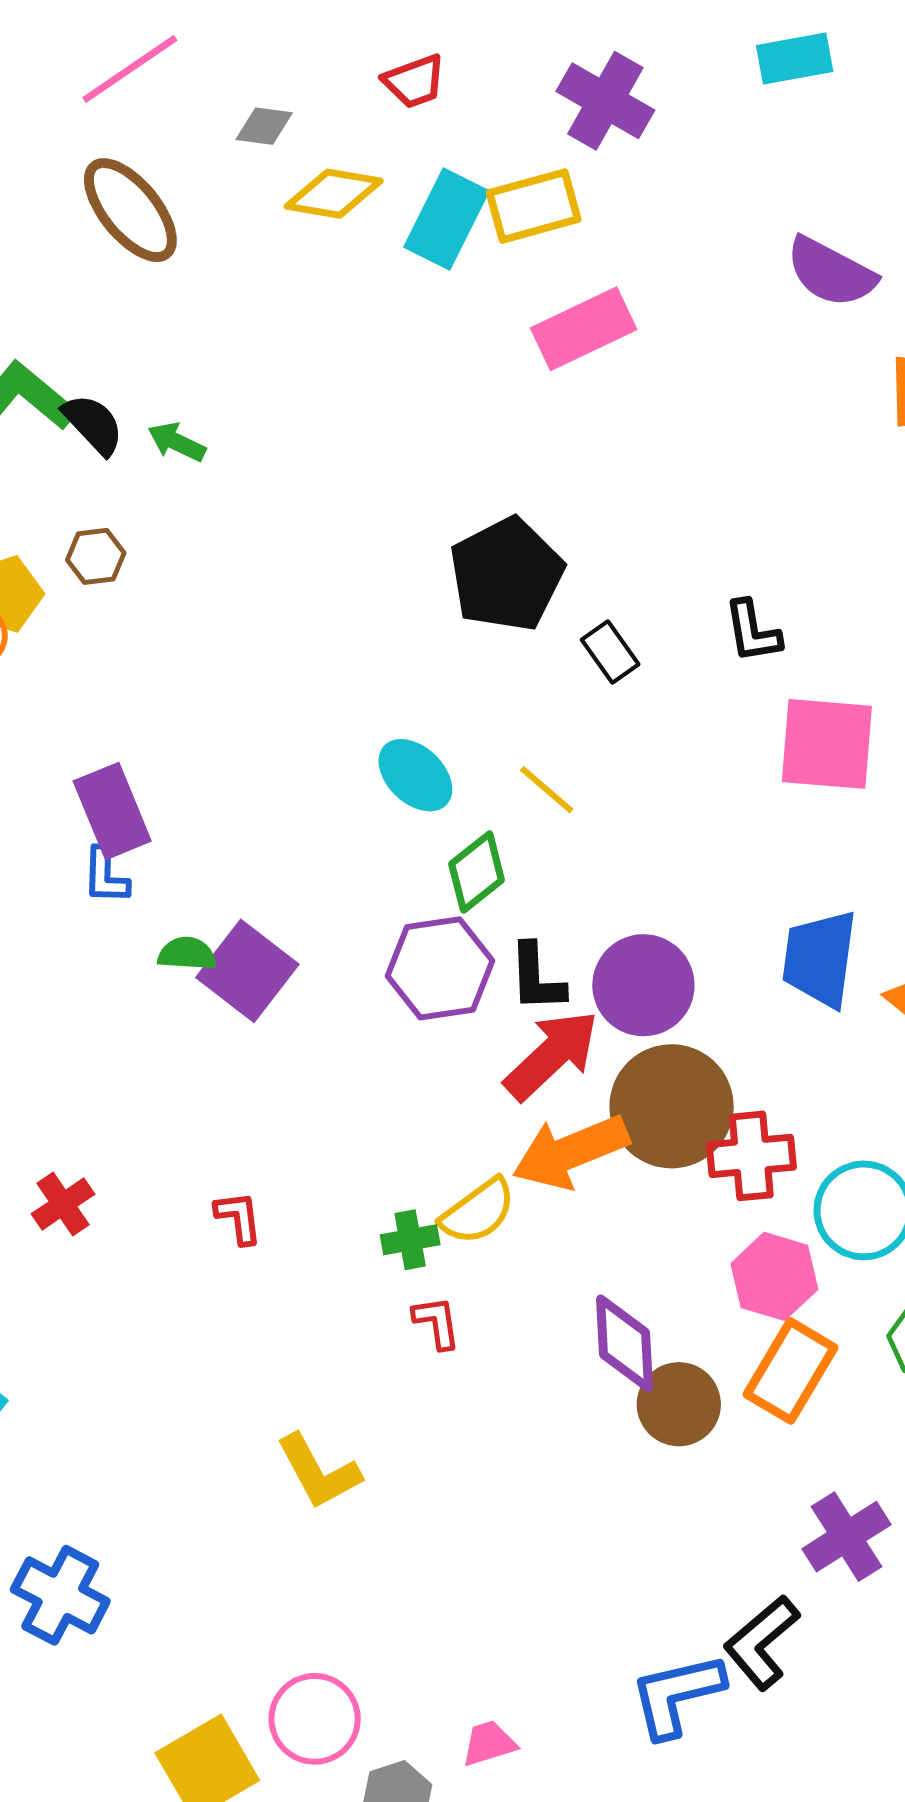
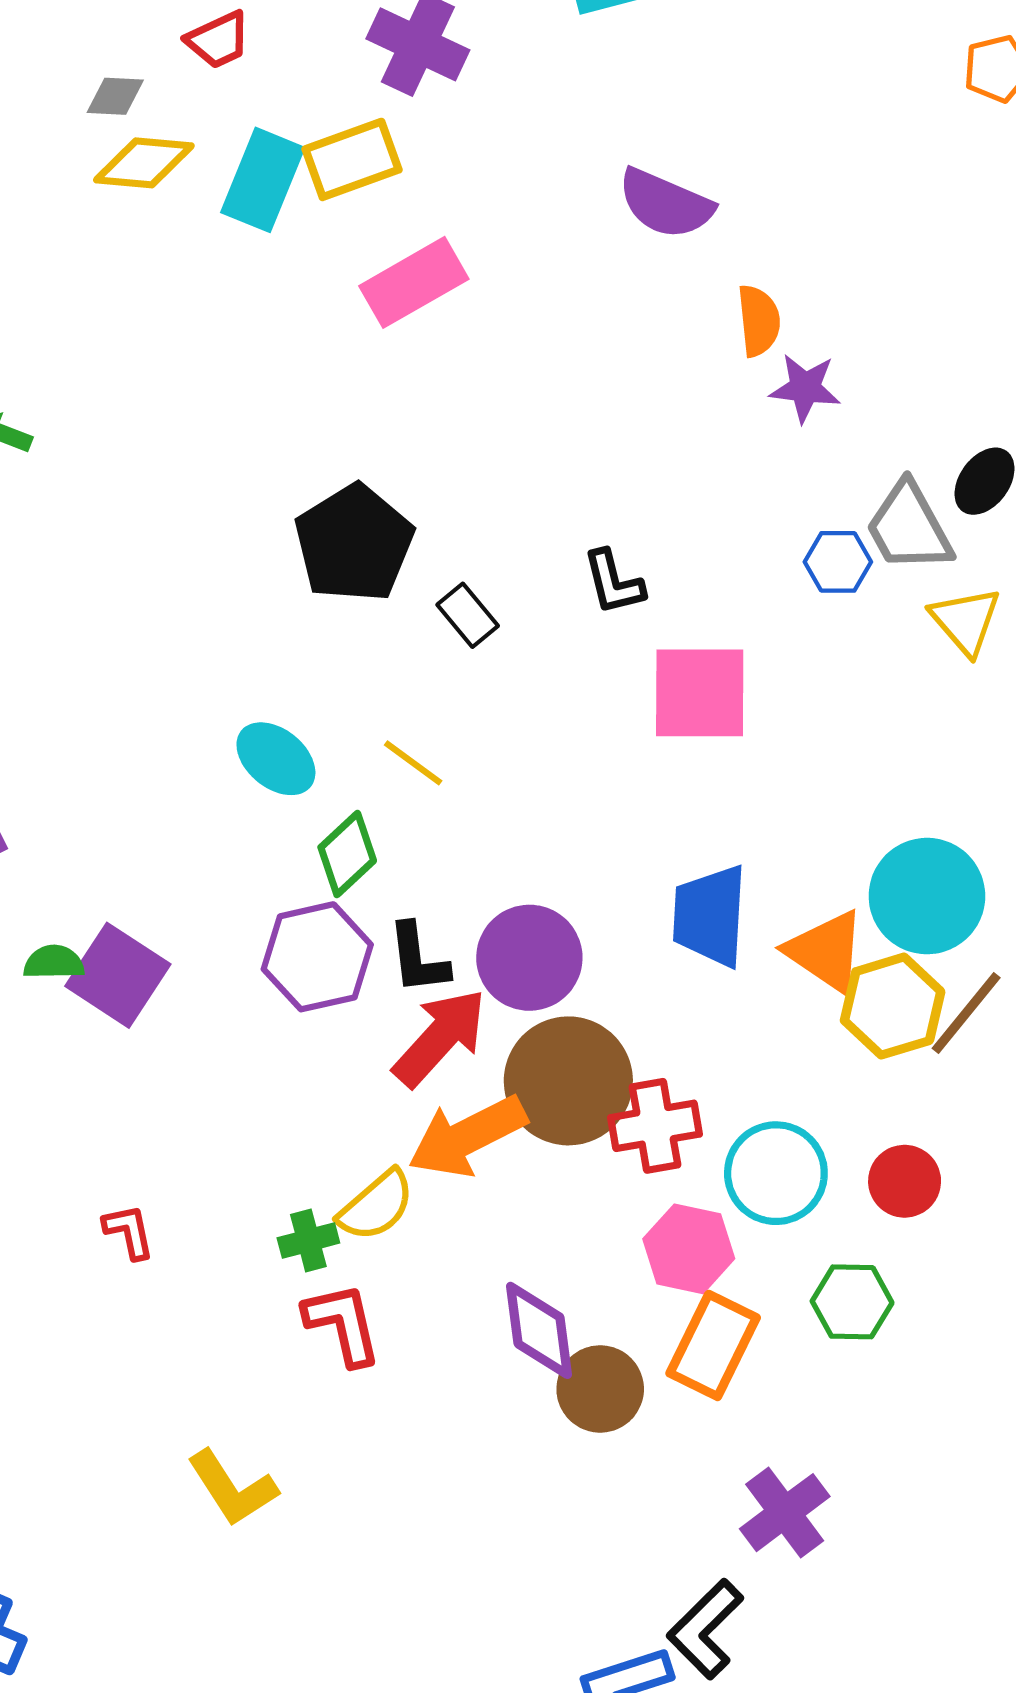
gray diamond: (264, 126) -> (115, 96), moved
red L-shape: (437, 1322) -> (343, 1324), size x1.5

